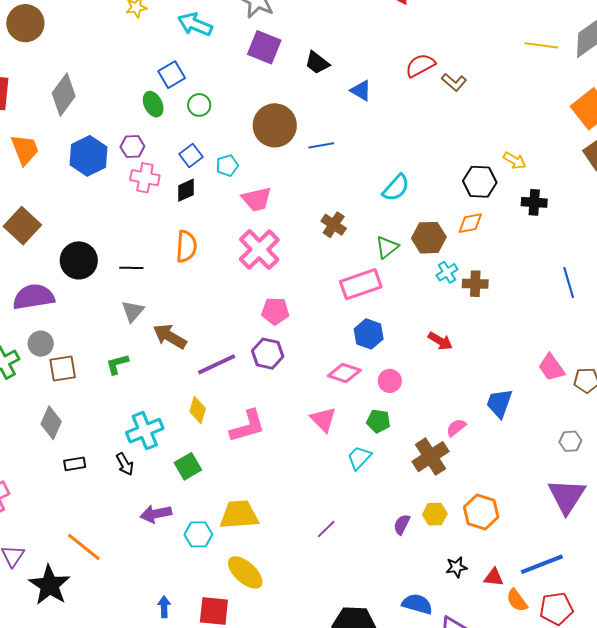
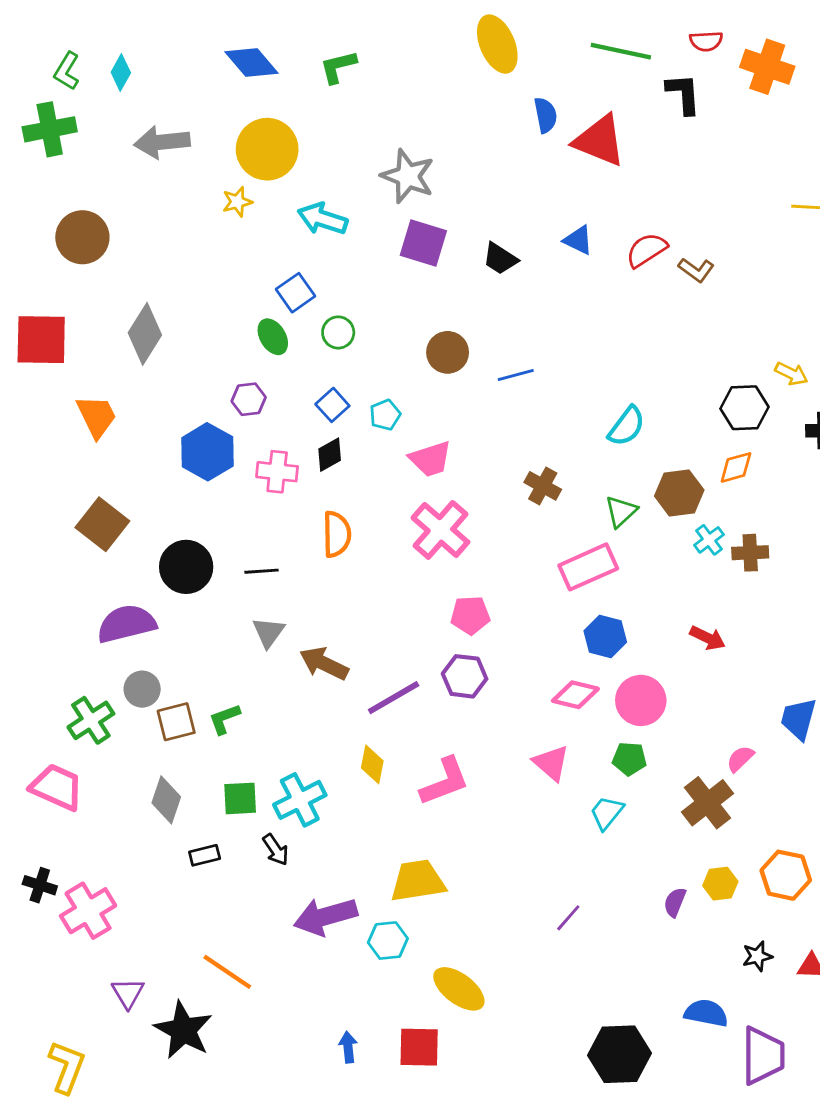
blue triangle: (361, 90) -> (578, 240), moved
brown circle: (275, 125) -> (448, 352), size x0.7
blue hexagon: (89, 156) -> (207, 452), moved
pink cross: (145, 178) -> (277, 472), moved
green L-shape: (117, 364) -> (224, 719), moved
pink circle: (390, 381) -> (641, 700), size x1.5
green square: (188, 466) -> (240, 798), moved, turned 32
purple arrow: (156, 514) -> (325, 916), size x1.4
yellow trapezoid: (239, 515) -> (418, 881), moved

